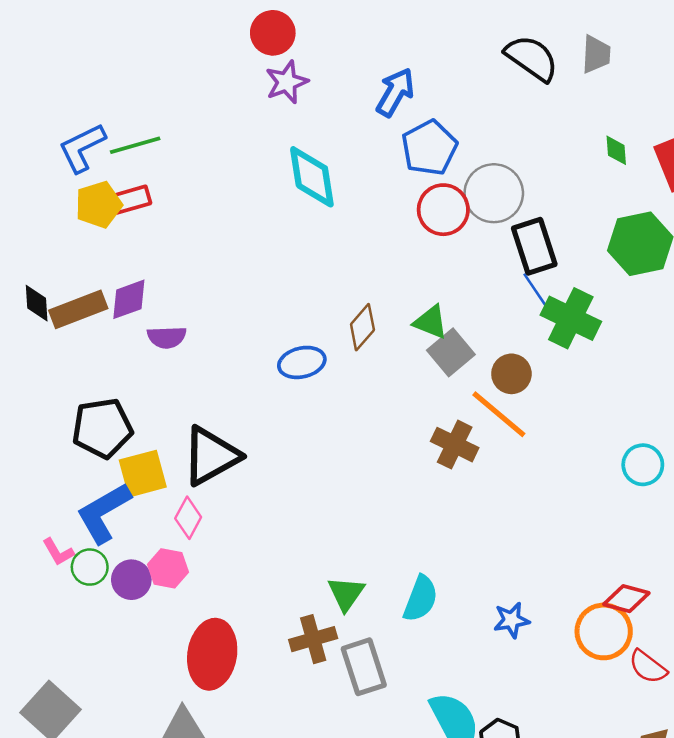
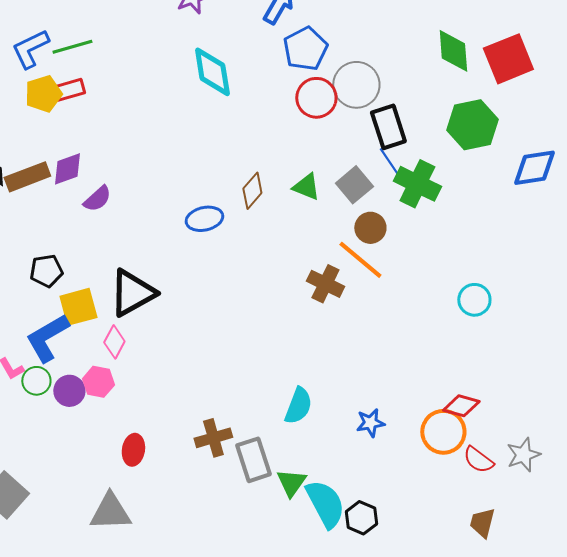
green diamond: (616, 150) -> (453, 51), size x1.8
purple semicircle: (167, 337) -> (97, 199), turned -40
gray square: (451, 352) -> (354, 185), moved
black pentagon: (102, 428) -> (46, 271), size x0.7
green triangle: (346, 594) -> (291, 483), moved
red ellipse: (212, 654) -> (133, 450), size x0.6

